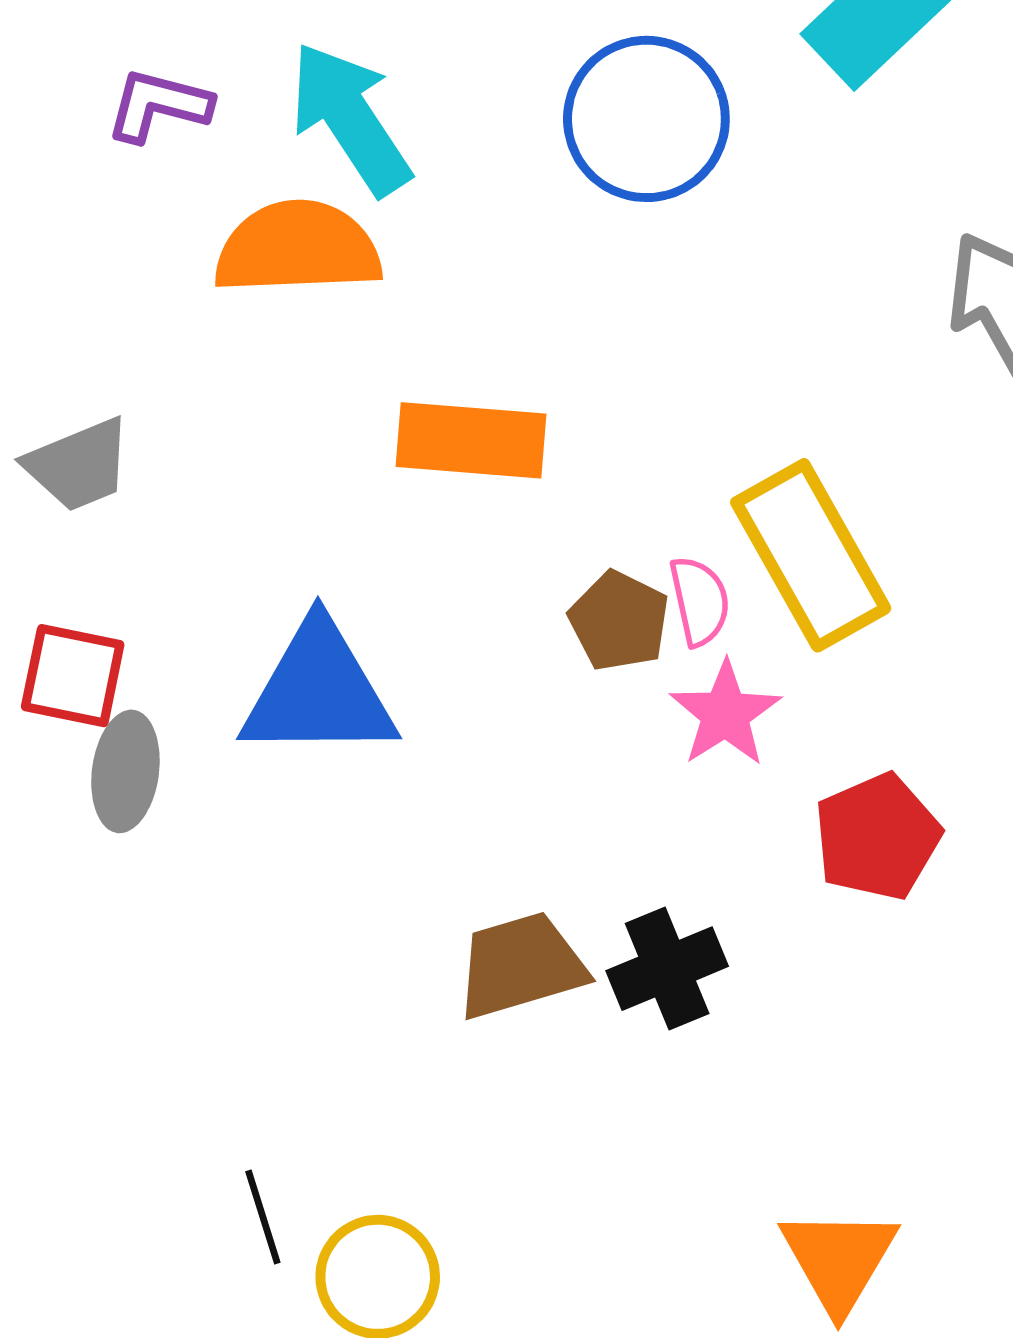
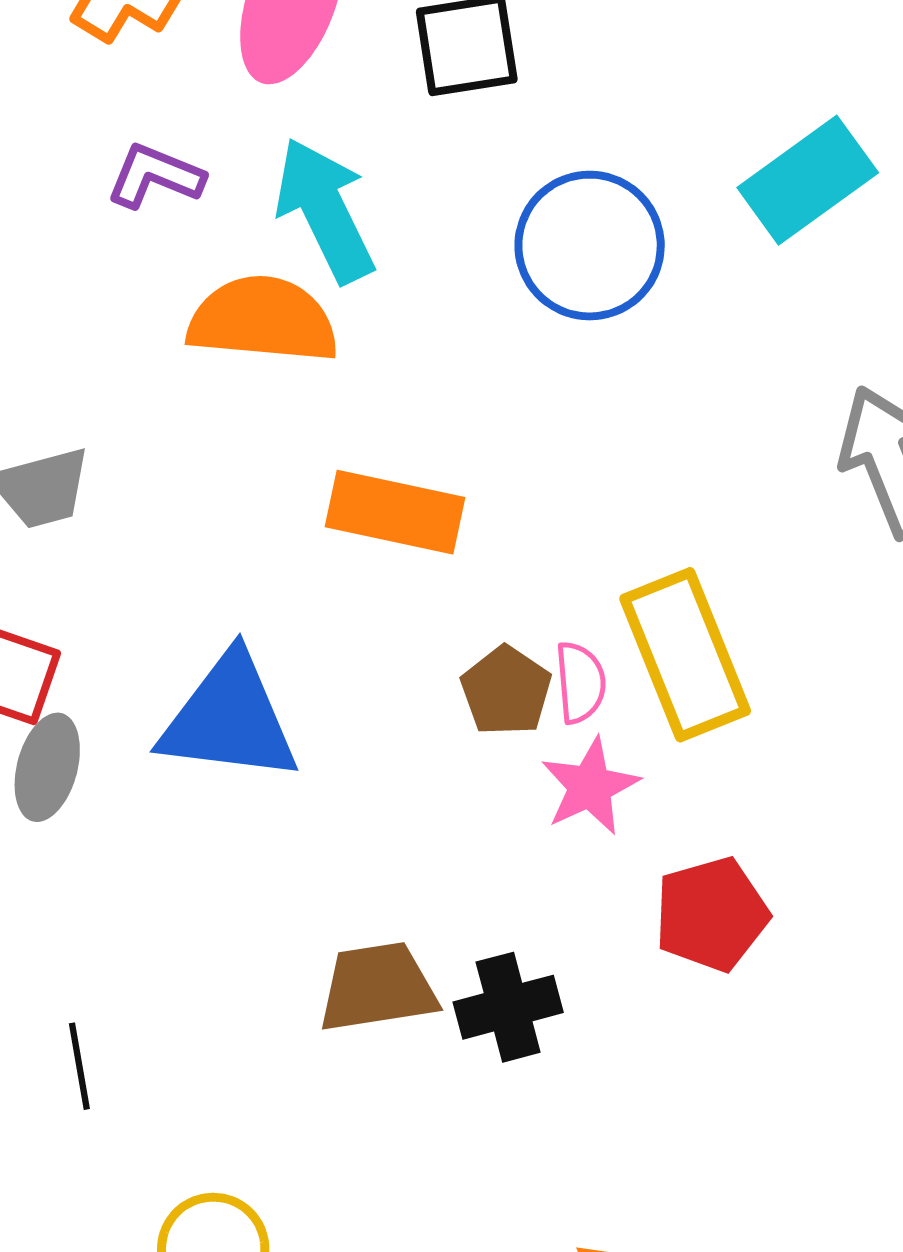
black line: (263, 1217) -> (79, 1066), moved

